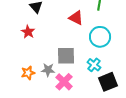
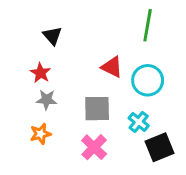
red triangle: (76, 18) -> (112, 67), moved
gray star: (48, 70) -> (46, 100), moved

